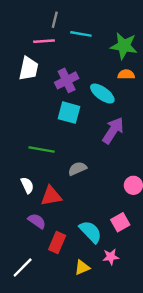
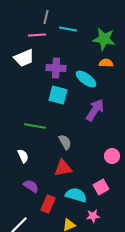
white trapezoid: (28, 69) -> (24, 58), turned 55
purple cross: (67, 80) -> (56, 68), turned 30
gray semicircle: (77, 169) -> (65, 142), turned 84
red triangle: (51, 196) -> (63, 168), moved
cyan semicircle: (90, 232) -> (76, 195), turned -30

